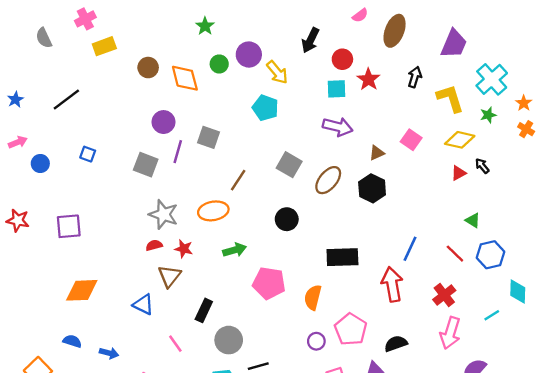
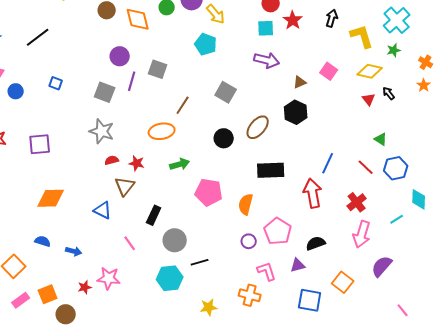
orange star: (524, 103) -> (424, 85), moved
red triangle: (459, 173) -> (369, 99), turned -40
brown ellipse: (328, 180) -> (258, 127), moved
gray star: (164, 214) -> (102, 131), moved

